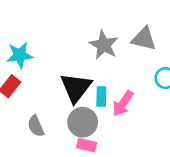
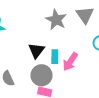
gray triangle: (144, 39) -> (85, 15), turned 42
black triangle: (76, 88) -> (36, 51), size x0.7

